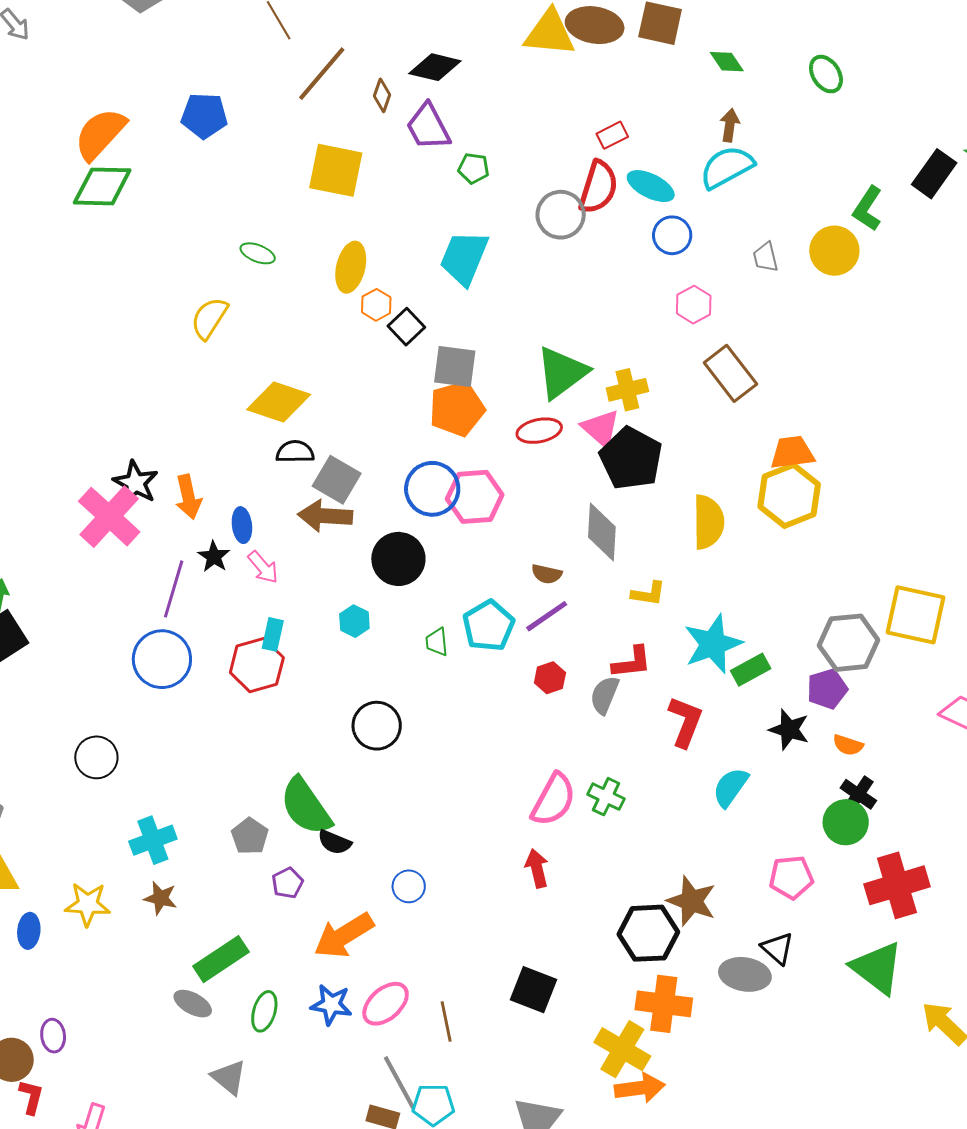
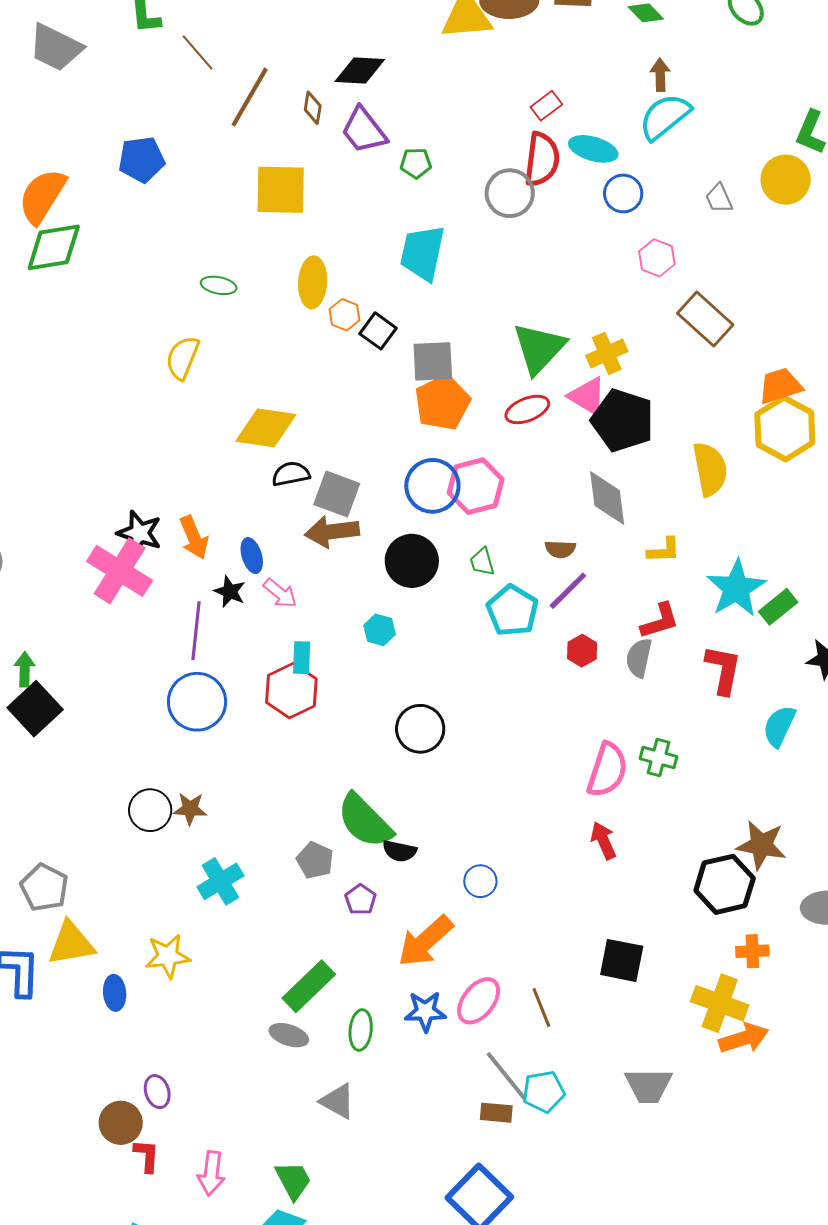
green trapezoid: (437, 642) -> (482, 562), moved
brown star: (160, 898) -> (190, 809), moved
orange cross: (664, 1004) -> (752, 951), size x0.6

